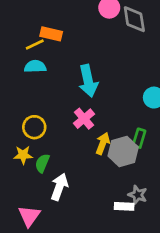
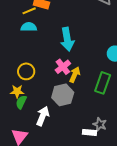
green rectangle: (139, 138) -> (103, 83), size x1.5
yellow arrow: (103, 143) -> (75, 75), moved
gray hexagon: (123, 152) -> (63, 95), moved
green semicircle: (42, 163) -> (21, 102), moved

